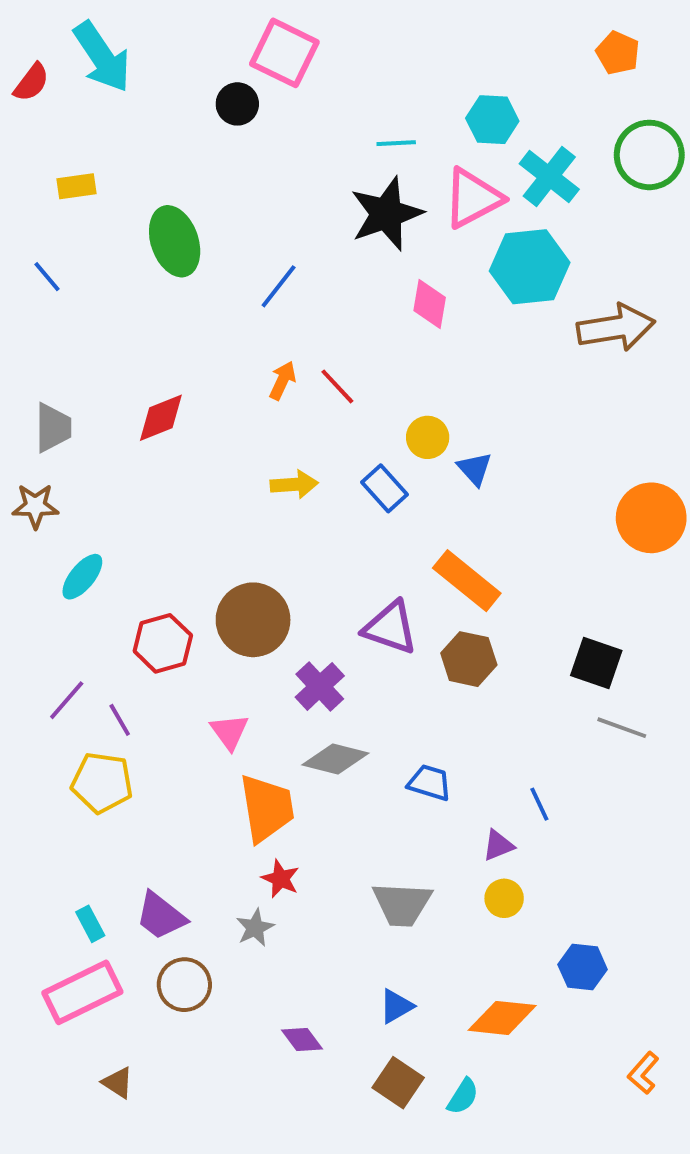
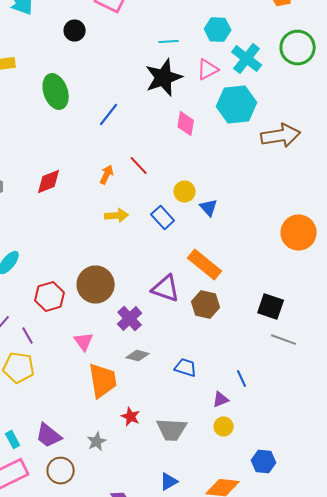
black circle: (237, 104) -> (75, 31), moved
pink triangle: (473, 198) -> (208, 70), size x0.7
orange arrow: (282, 381) -> (107, 175), moved
gray diamond: (335, 759) -> (138, 356), size x0.7
red star: (280, 879) -> (131, 417), moved

